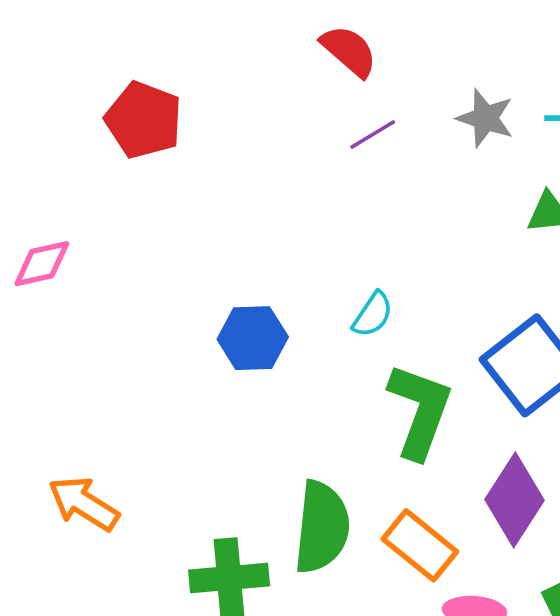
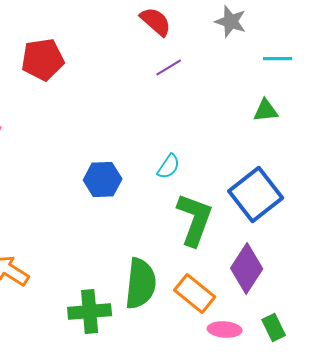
gray star: (485, 118) -> (231, 22), moved
red pentagon: (144, 120) -> (43, 60), turned -30

